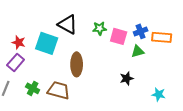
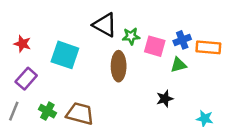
black triangle: (68, 24) -> (105, 25), moved
red star: (19, 42) -> (22, 44), moved
brown ellipse: (77, 64) -> (119, 66), moved

